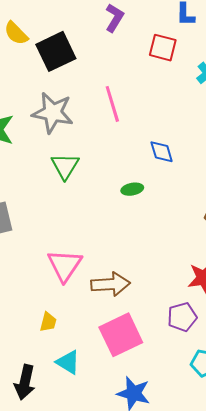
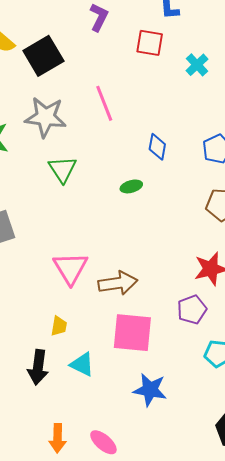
blue diamond: (162, 152) -> (157, 147), turned 32
pink square: (121, 335) -> (132, 333), turned 36
black arrow: (25, 382) -> (38, 367), moved

